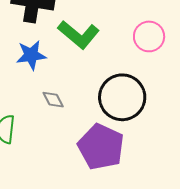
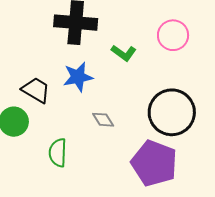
green L-shape: (79, 35) -> (124, 53), size x0.6
pink circle: (149, 36) -> (173, 35), moved

